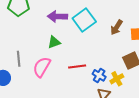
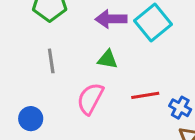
green triangle: (54, 42) -> (108, 59), turned 32
gray line: (19, 59) -> (51, 61), moved

